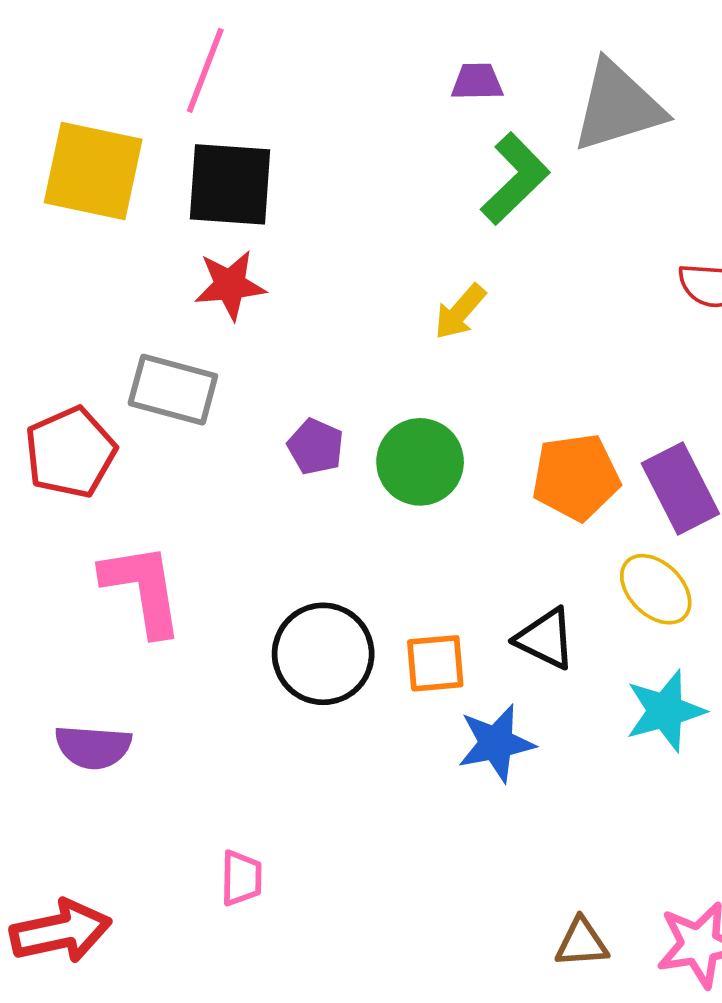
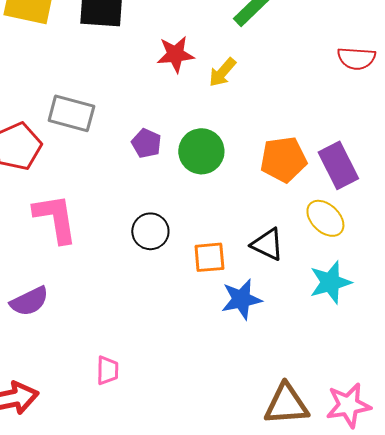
red star: (230, 285) -> (175, 54), moved
black circle: (323, 654) -> (150, 231), moved, size x0.7
purple semicircle: (93, 747) -> (29, 301), turned -30
brown triangle: (582, 943) -> (286, 404), size x1.6

